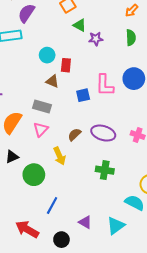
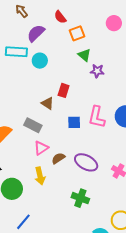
cyan circle: (47, 55) -> (40, 61), moved
pink triangle: (41, 129) -> (41, 148), moved

